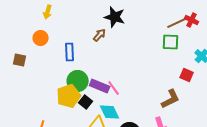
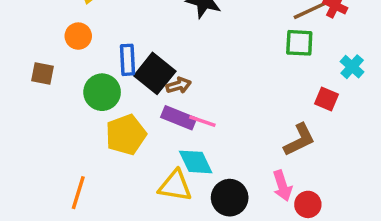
brown arrow: (100, 35) -> (179, 85), moved, turned 32
green circle: (78, 81) -> (102, 92), moved
pink line: (114, 88) -> (202, 121), turned -35
black square: (86, 102) -> (155, 73), moved, size x1.6

